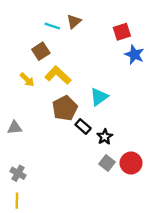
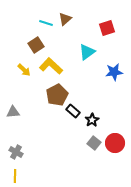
blue star: (134, 55) -> (114, 72), moved, turned -30
cyan triangle: (99, 97) -> (87, 52), moved

